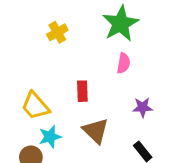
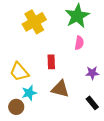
yellow cross: (57, 32) -> (34, 22), size x1.6
brown triangle: (96, 131) -> (60, 89), turned -30

